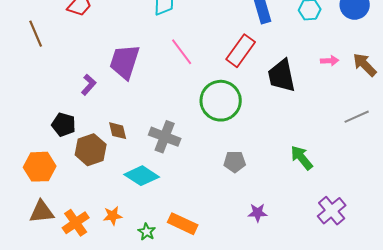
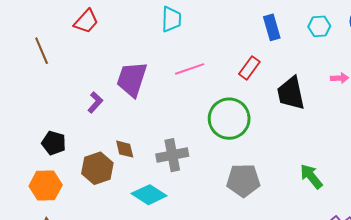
red rectangle: (241, 51) -> (249, 68), size x0.7
pink line: (182, 52) -> (190, 69), turned -72
black pentagon: (64, 125) -> (54, 143), moved
gray cross: (165, 137) -> (172, 155), turned -32
gray pentagon: (235, 162) -> (243, 180), size x1.5

